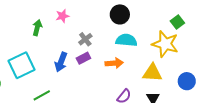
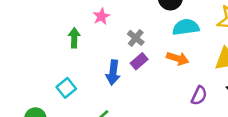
orange arrow: (114, 63) -> (178, 58), turned 36
cyan square: (22, 65) -> (66, 88), size x0.6

